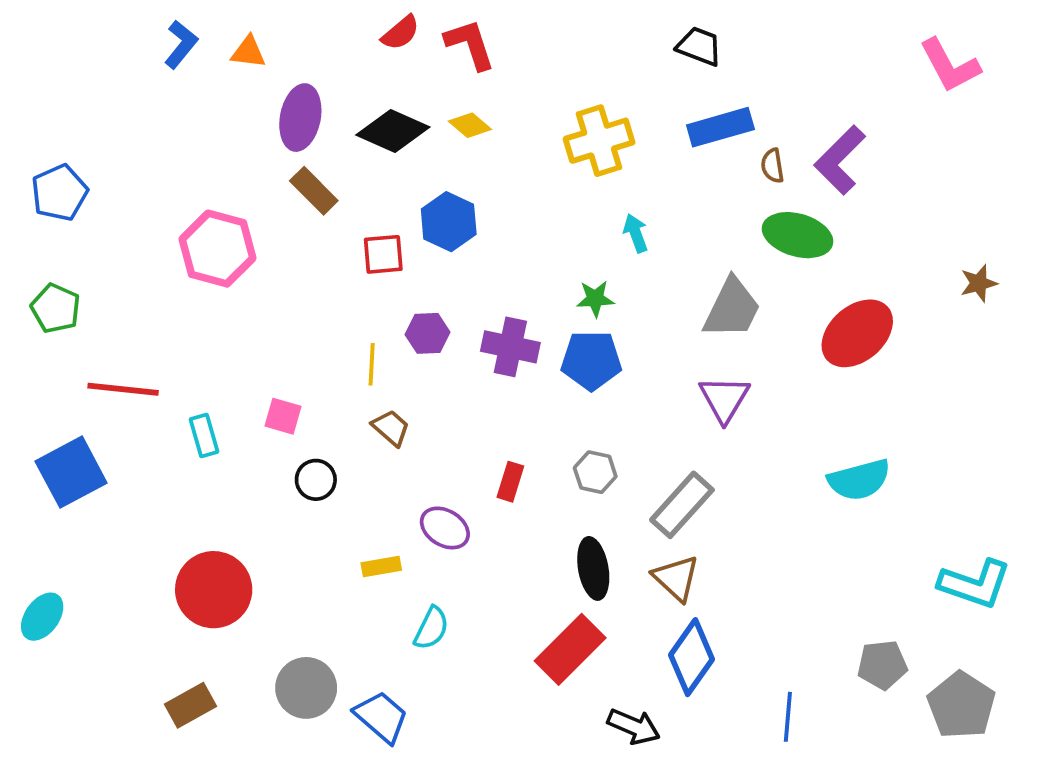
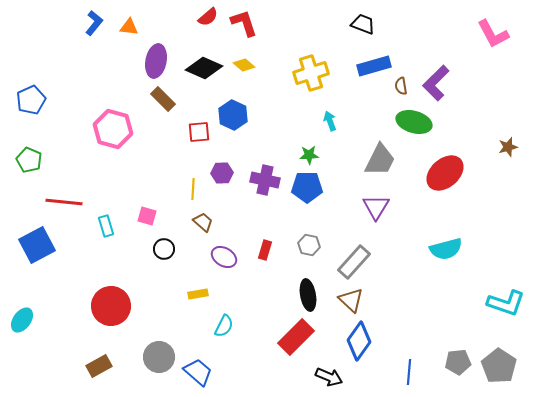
purple ellipse: (445, 528) -> (224, 257), moved
gray pentagon: (882, 665) -> (458, 362), moved

